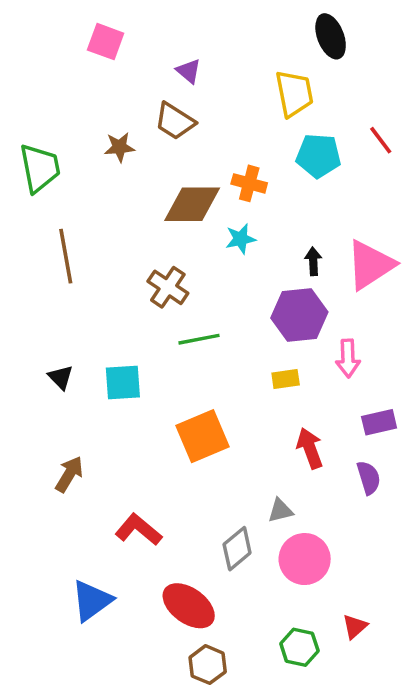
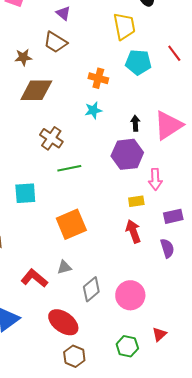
brown diamond: (192, 204) -> (36, 90), moved
yellow rectangle: (286, 379) -> (136, 201), moved
gray triangle: (280, 511) -> (64, 267), moved

